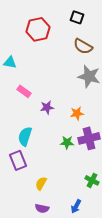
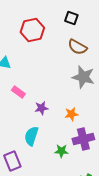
cyan semicircle: (25, 136) -> (31, 136), moved
green star: (67, 142) -> (61, 151), moved

